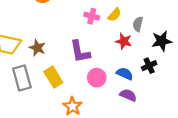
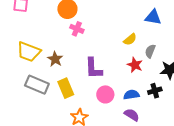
pink cross: (92, 16) -> (77, 29), moved
blue semicircle: (125, 74) -> (131, 95), turned -42
gray rectangle: (22, 78) -> (37, 85), turned -60

